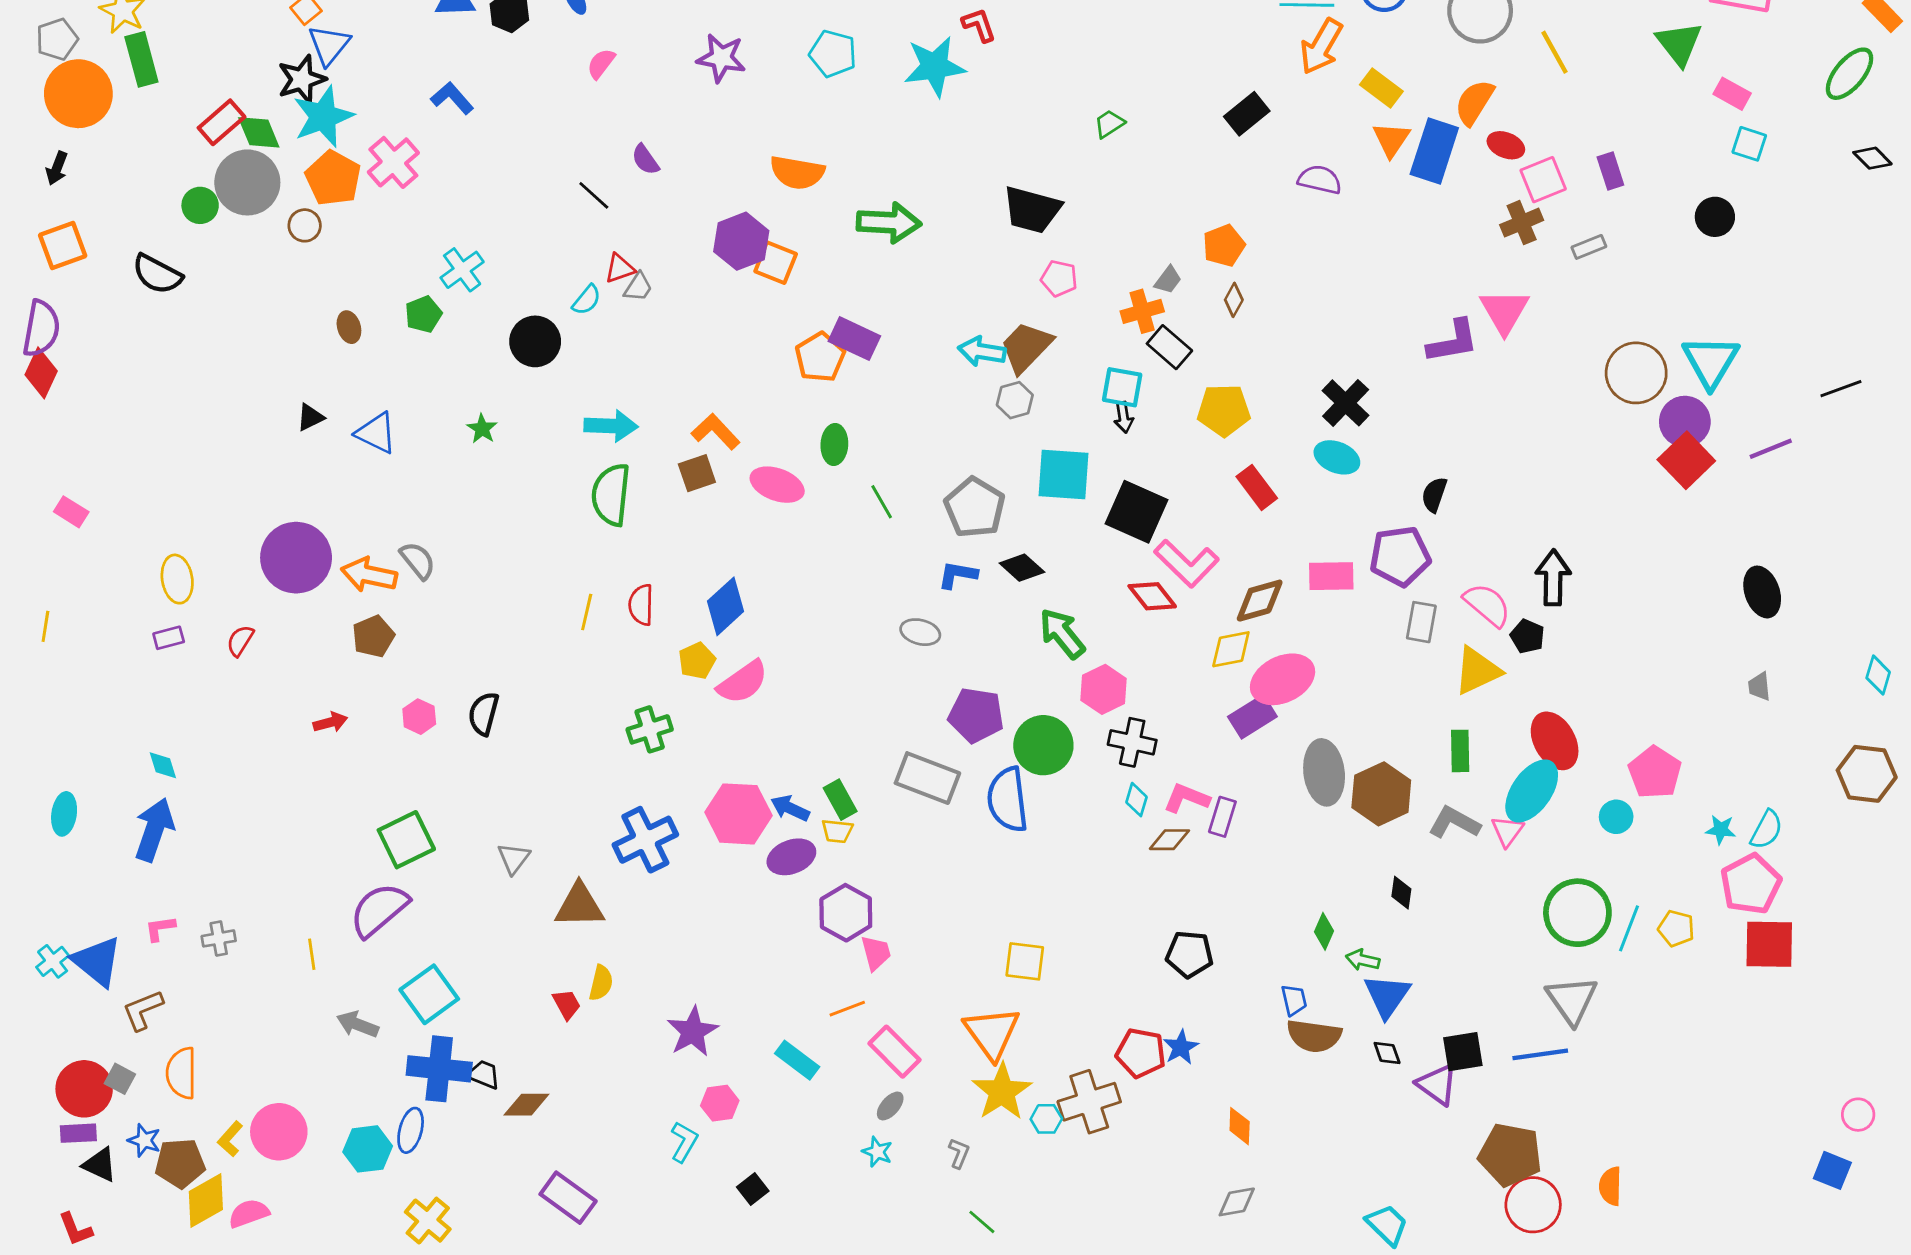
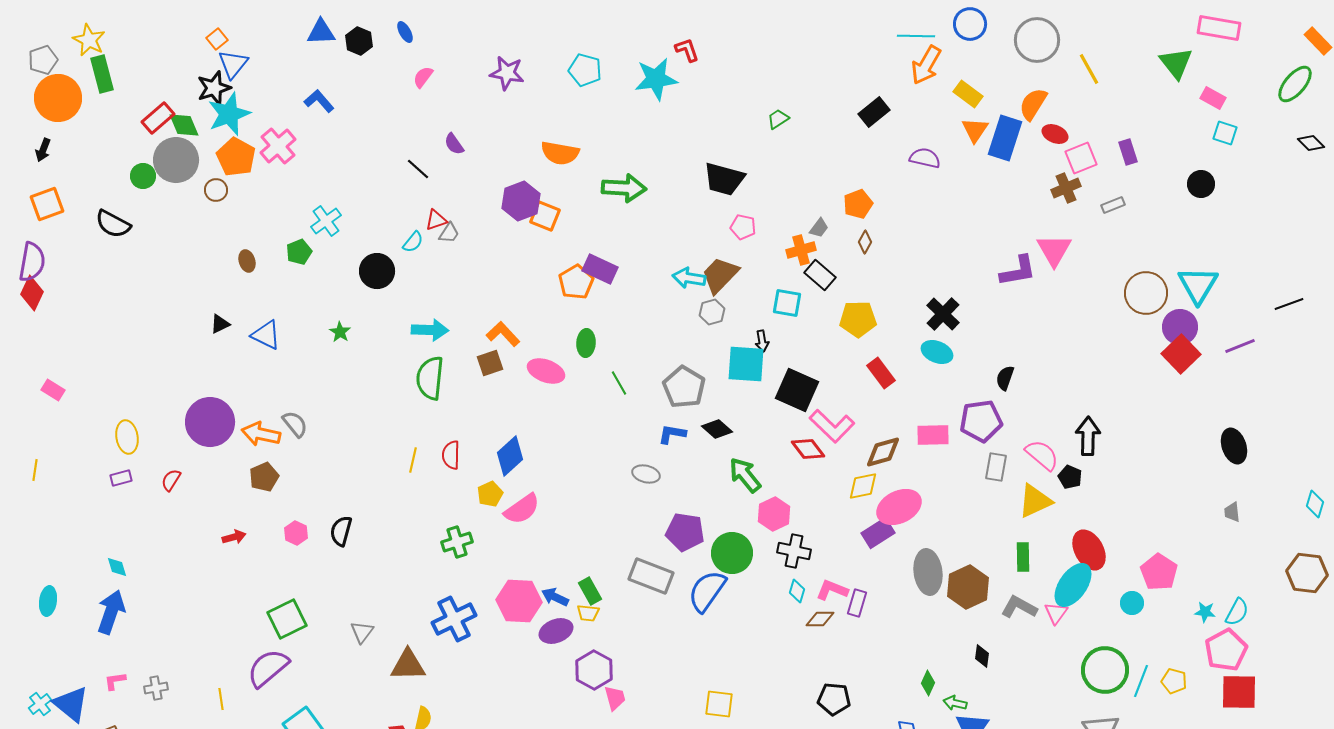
black arrow: (1124, 417) -> (762, 341), moved
blue semicircle: (1008, 800) -> (707, 591), turned 42

